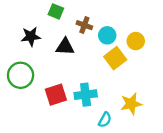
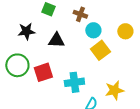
brown cross: (84, 25) -> (80, 14), moved
yellow circle: (136, 41) -> (125, 31), moved
red square: (56, 95) -> (43, 72), moved

